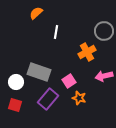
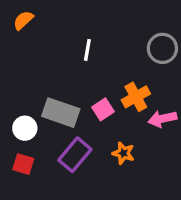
orange semicircle: (36, 13) -> (23, 20), moved
orange cross: (87, 52) -> (136, 97), moved
pink square: (69, 81) -> (103, 109), moved

